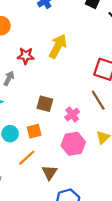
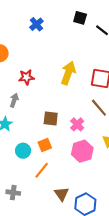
yellow arrow: (58, 46) -> (68, 73), moved
brown triangle: (49, 172) -> (61, 194), moved

